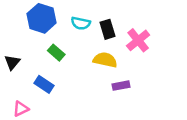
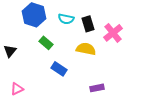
blue rectangle: (44, 84) -> (59, 69), moved
purple rectangle: (121, 86) -> (97, 88), moved

